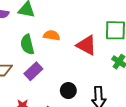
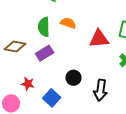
red triangle: (86, 45) -> (99, 39), turned -45

